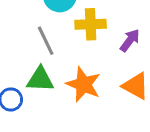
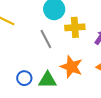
green triangle: (40, 79) -> (48, 80), moved

